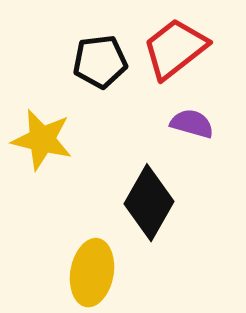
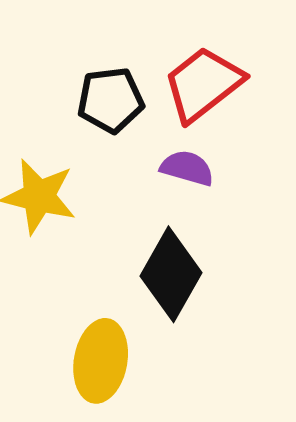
purple semicircle: (192, 124) -> (187, 168), moved

